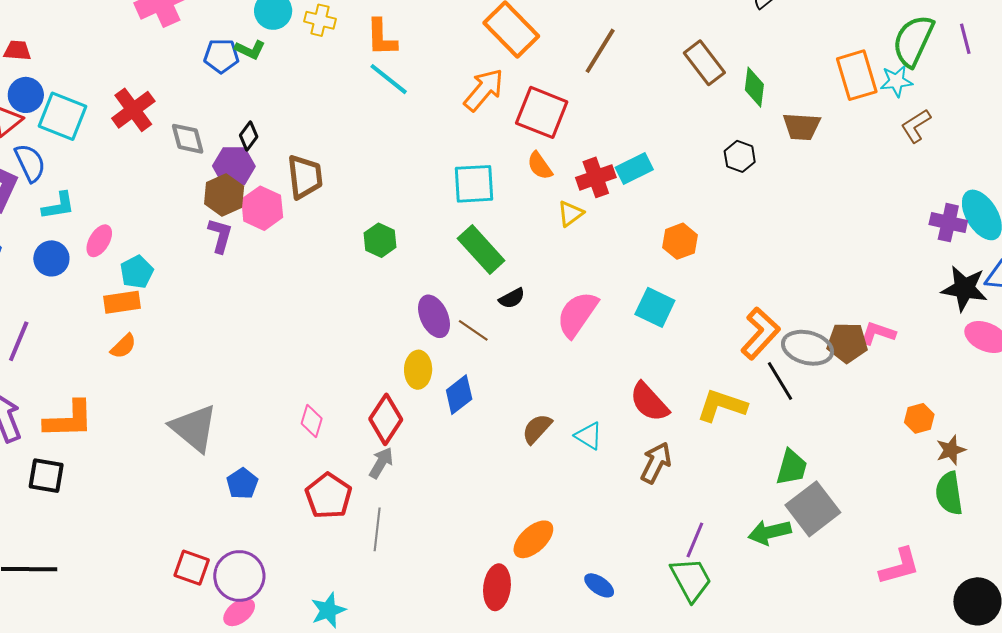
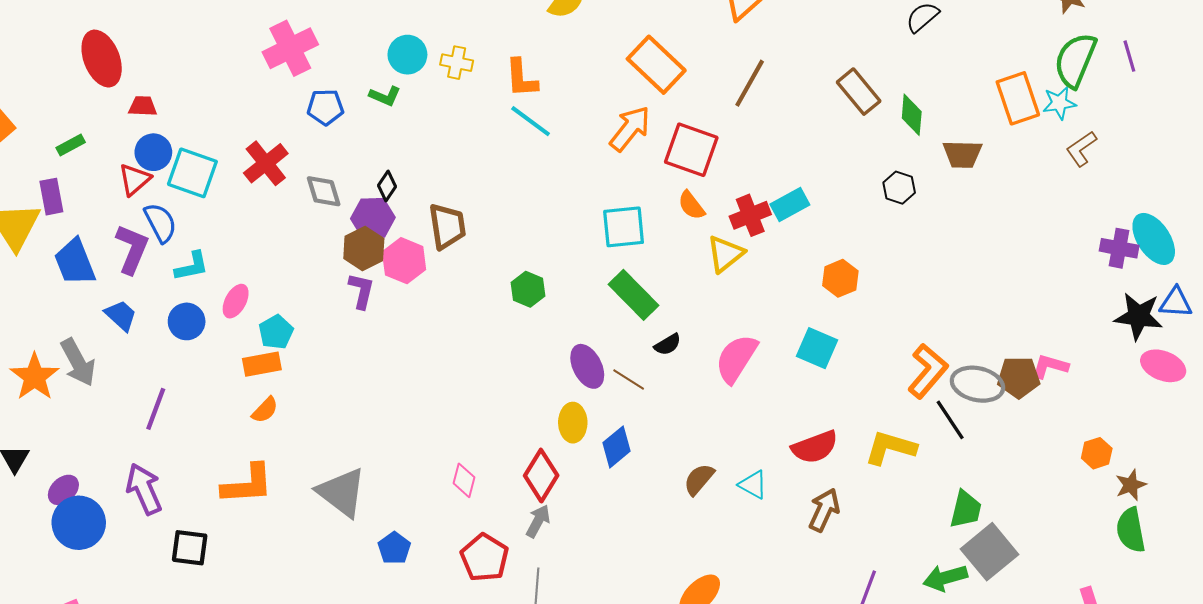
blue pentagon: (221, 56) -> (325, 107), moved
yellow triangle: (571, 214) -> (725, 254), size x1.4
red semicircle: (649, 402) -> (815, 447), turned -66
orange L-shape: (69, 420) -> (247, 484), moved

